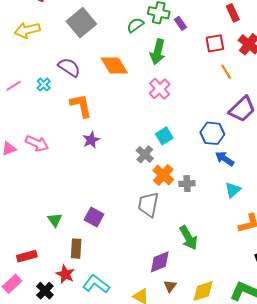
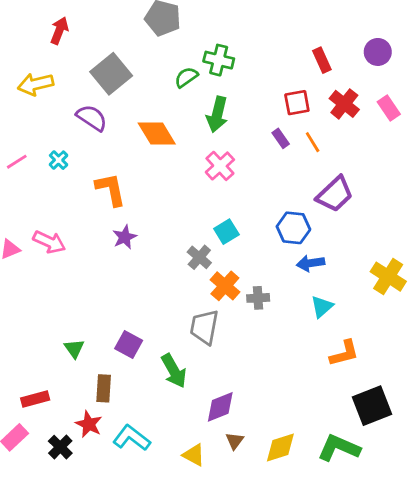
purple rectangle: (180, 23) -> (281, 138), moved
purple semicircle: (69, 67) -> (92, 118), moved
blue arrow: (225, 159) -> (311, 263), turned -42
green arrow: (188, 238) -> (174, 371), moved

